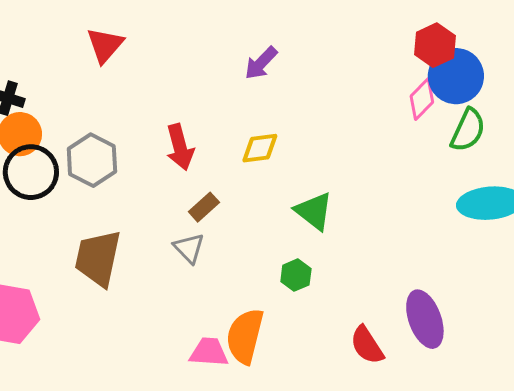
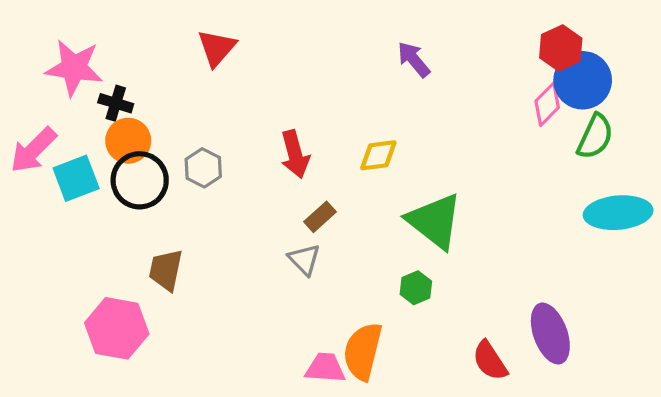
purple arrow: (261, 63) -> (414, 59), moved, turned 96
gray hexagon: (92, 160) -> (203, 168), size x0.7
green triangle: (314, 211) -> (435, 221), size x1.4
brown trapezoid: (98, 258) -> (166, 270), moved, size x0.7

